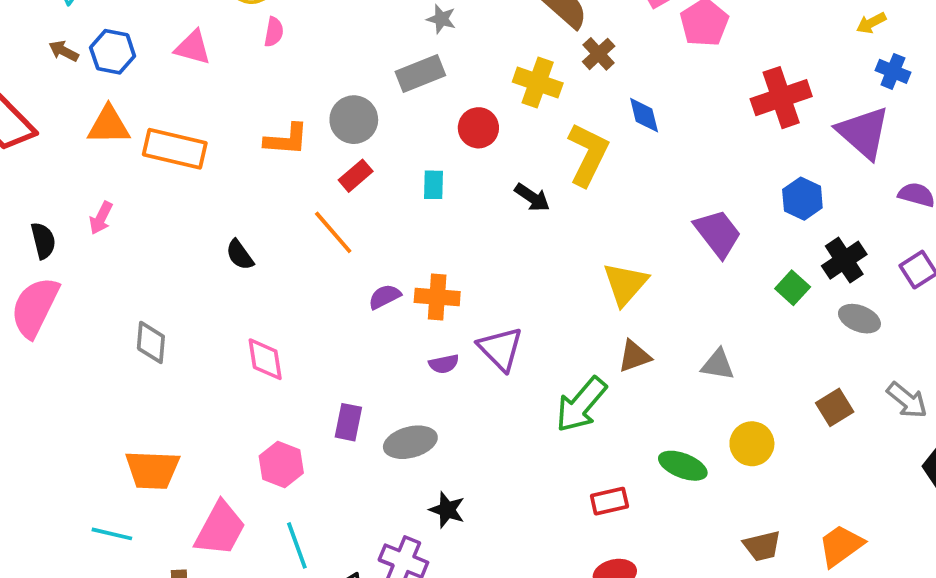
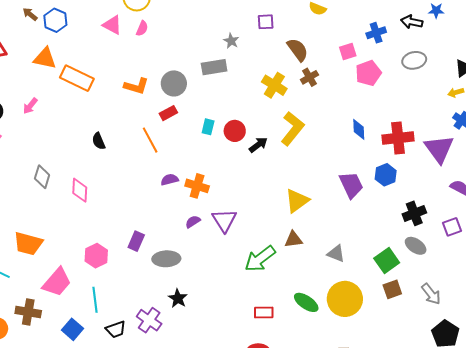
pink triangle: (193, 48) -> (112, 25), moved
red cross: (781, 98) -> (398, 138), moved
blue diamond: (644, 115) -> (359, 129), moved
red circle: (478, 128) -> (235, 131), moved
black arrow: (532, 197) -> (258, 145), turned -84
blue hexagon: (802, 199) -> (386, 175), moved
green square: (793, 288) -> (387, 261), moved, size x1.4
pink diamond: (265, 359) -> (80, 190), moved
purple semicircle: (444, 364) -> (193, 222), turned 147
yellow circle: (752, 444) -> (345, 299), size x1.5

